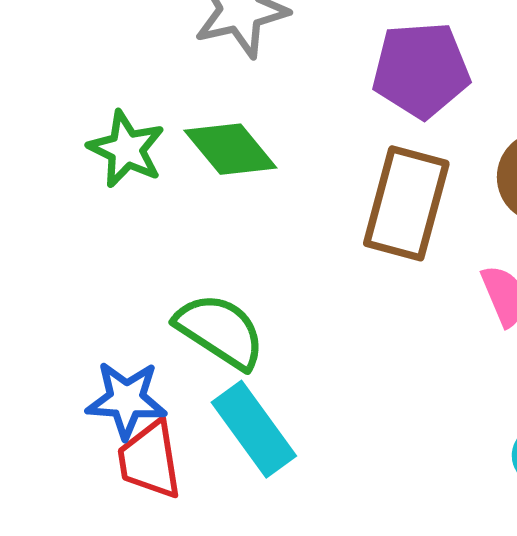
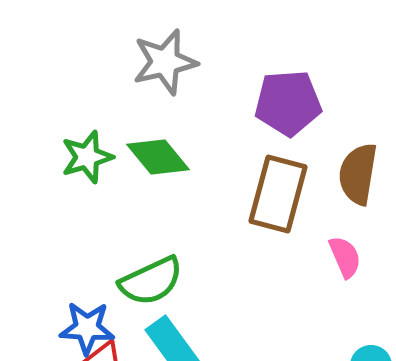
green star: (126, 149) -> (87, 157), turned 30
green semicircle: (220, 331) -> (151, 281), turned 122

